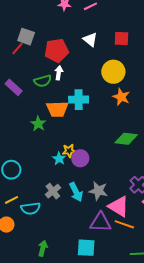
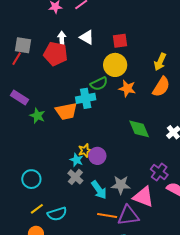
red square: (122, 38) -> (120, 41), moved
red pentagon: (57, 50) -> (56, 54), turned 30
white arrow: (59, 73) -> (62, 38), moved
green semicircle: (43, 81) -> (99, 84), moved
green star: (38, 124) -> (37, 116), moved
green diamond: (126, 139) -> (139, 129), turned 70
gray cross: (53, 191) -> (75, 177), moved
orange line: (124, 224) -> (107, 216), moved

